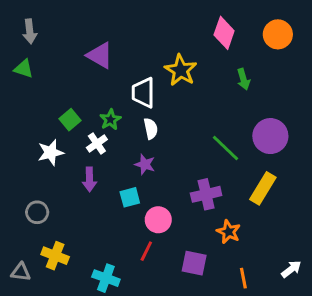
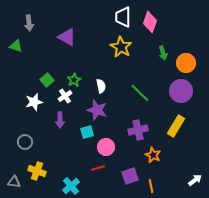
gray arrow: (30, 31) -> (29, 23), moved
orange circle: (278, 34) -> (186, 63), moved
white trapezoid: (143, 93) -> (123, 17), moved
green line: (226, 148) -> (140, 93), moved
purple star: (145, 164) -> (97, 110), size x1.5
red line: (146, 251) -> (98, 168), turned 48
purple square: (194, 263) -> (130, 176), turned -30
cyan cross: (106, 278) -> (71, 186), turned 30
orange line: (243, 278) -> (151, 186), moved

